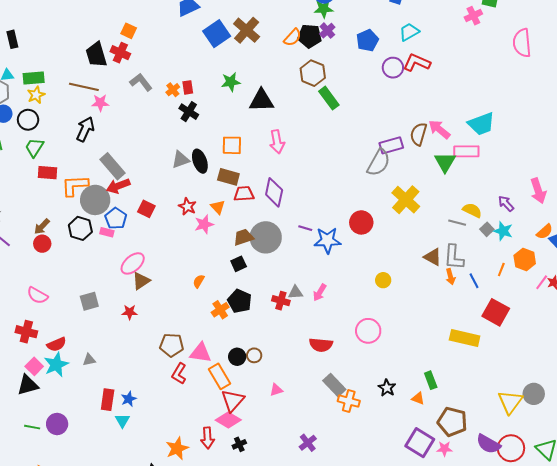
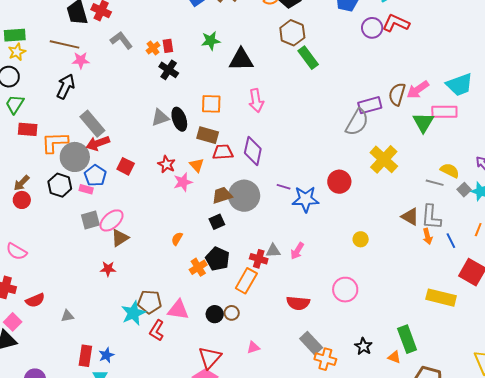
pink arrow: (439, 129) -> (418, 90), turned -75
gray square: (89, 301) -> (90, 220), moved
cyan star: (56, 365) -> (133, 313), moved
orange rectangle: (220, 376) -> (246, 281), moved, turned 60
green rectangle: (431, 380) -> (407, 339), size x1.5

